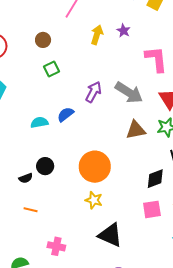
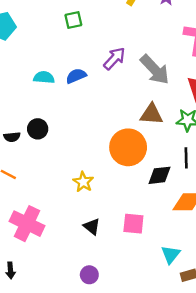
orange circle: (95, 167) -> (128, 147), moved
pink square: (152, 209) -> (133, 224), moved
black triangle: (110, 235) -> (92, 227), size x0.6
pink cross: (56, 246) -> (27, 224), size x1.6

